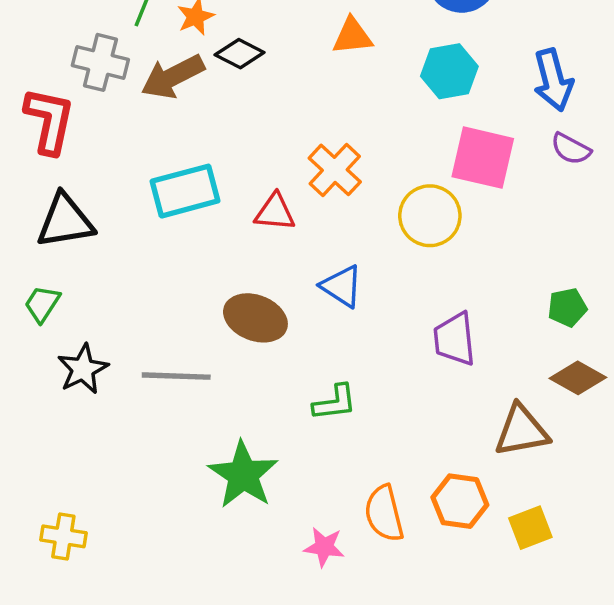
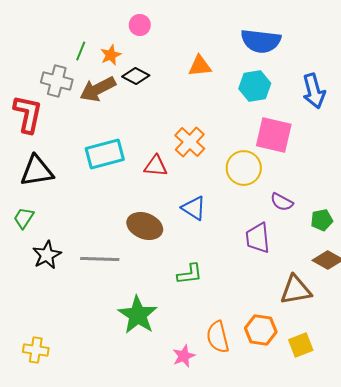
purple semicircle: (571, 149) -> (282, 202), moved
pink star: (324, 547) -> (184, 356), turned -30

